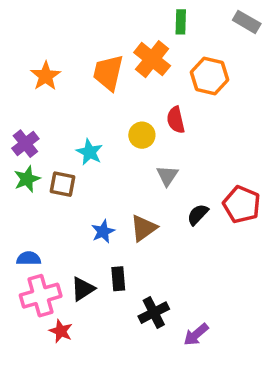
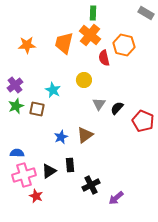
green rectangle: (181, 22) -> (93, 13), moved
orange star: (46, 76) -> (27, 45), turned 30
red semicircle: (176, 120) -> (104, 58), moved
black semicircle: (198, 215) -> (117, 108), moved

